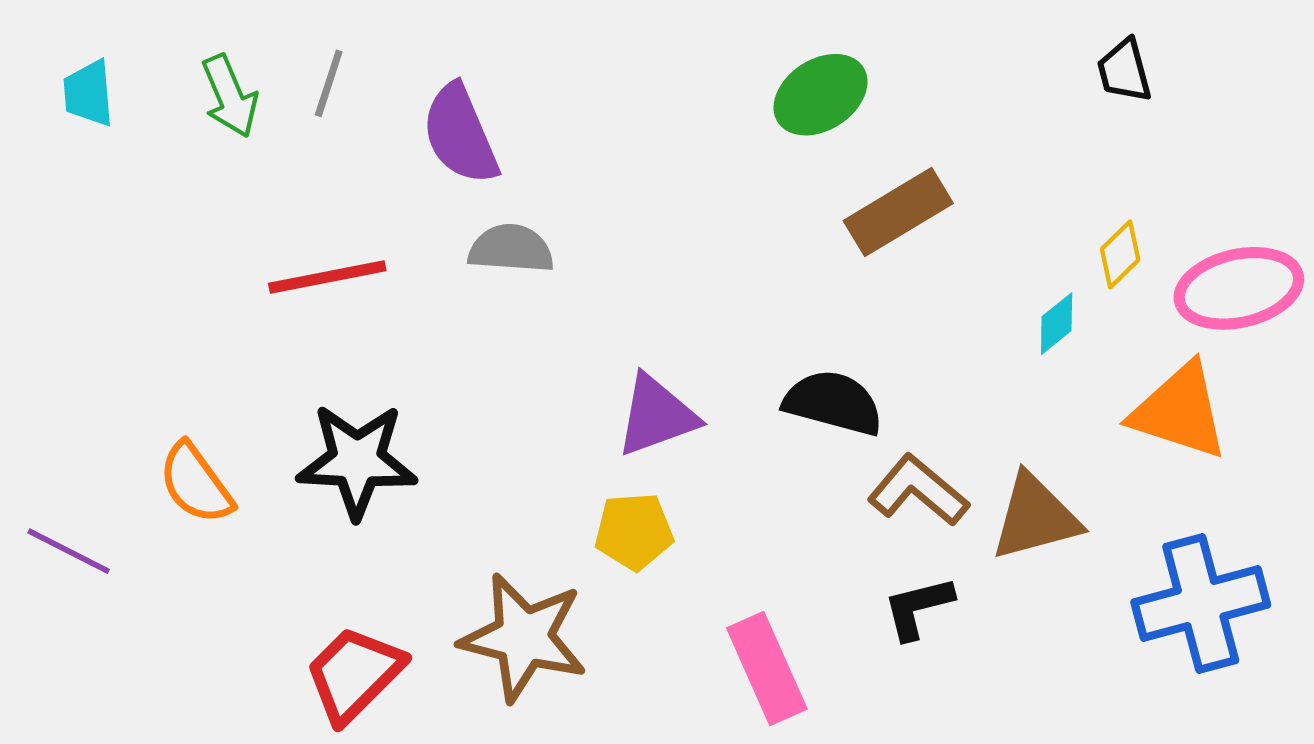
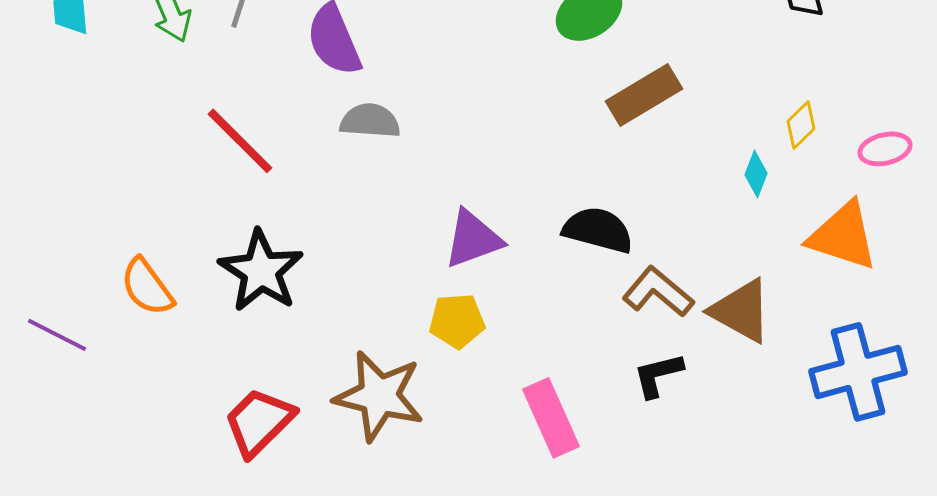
red line: (327, 277) -> (240, 141), turned 56
pink ellipse: (1239, 288) -> (885, 149), size x0.6
cyan diamond: (1057, 324) -> (756, 174), turned -30
black star: (357, 461) -> (261, 271), turned 30
brown triangle: (1035, 517) -> (741, 311), turned 44

